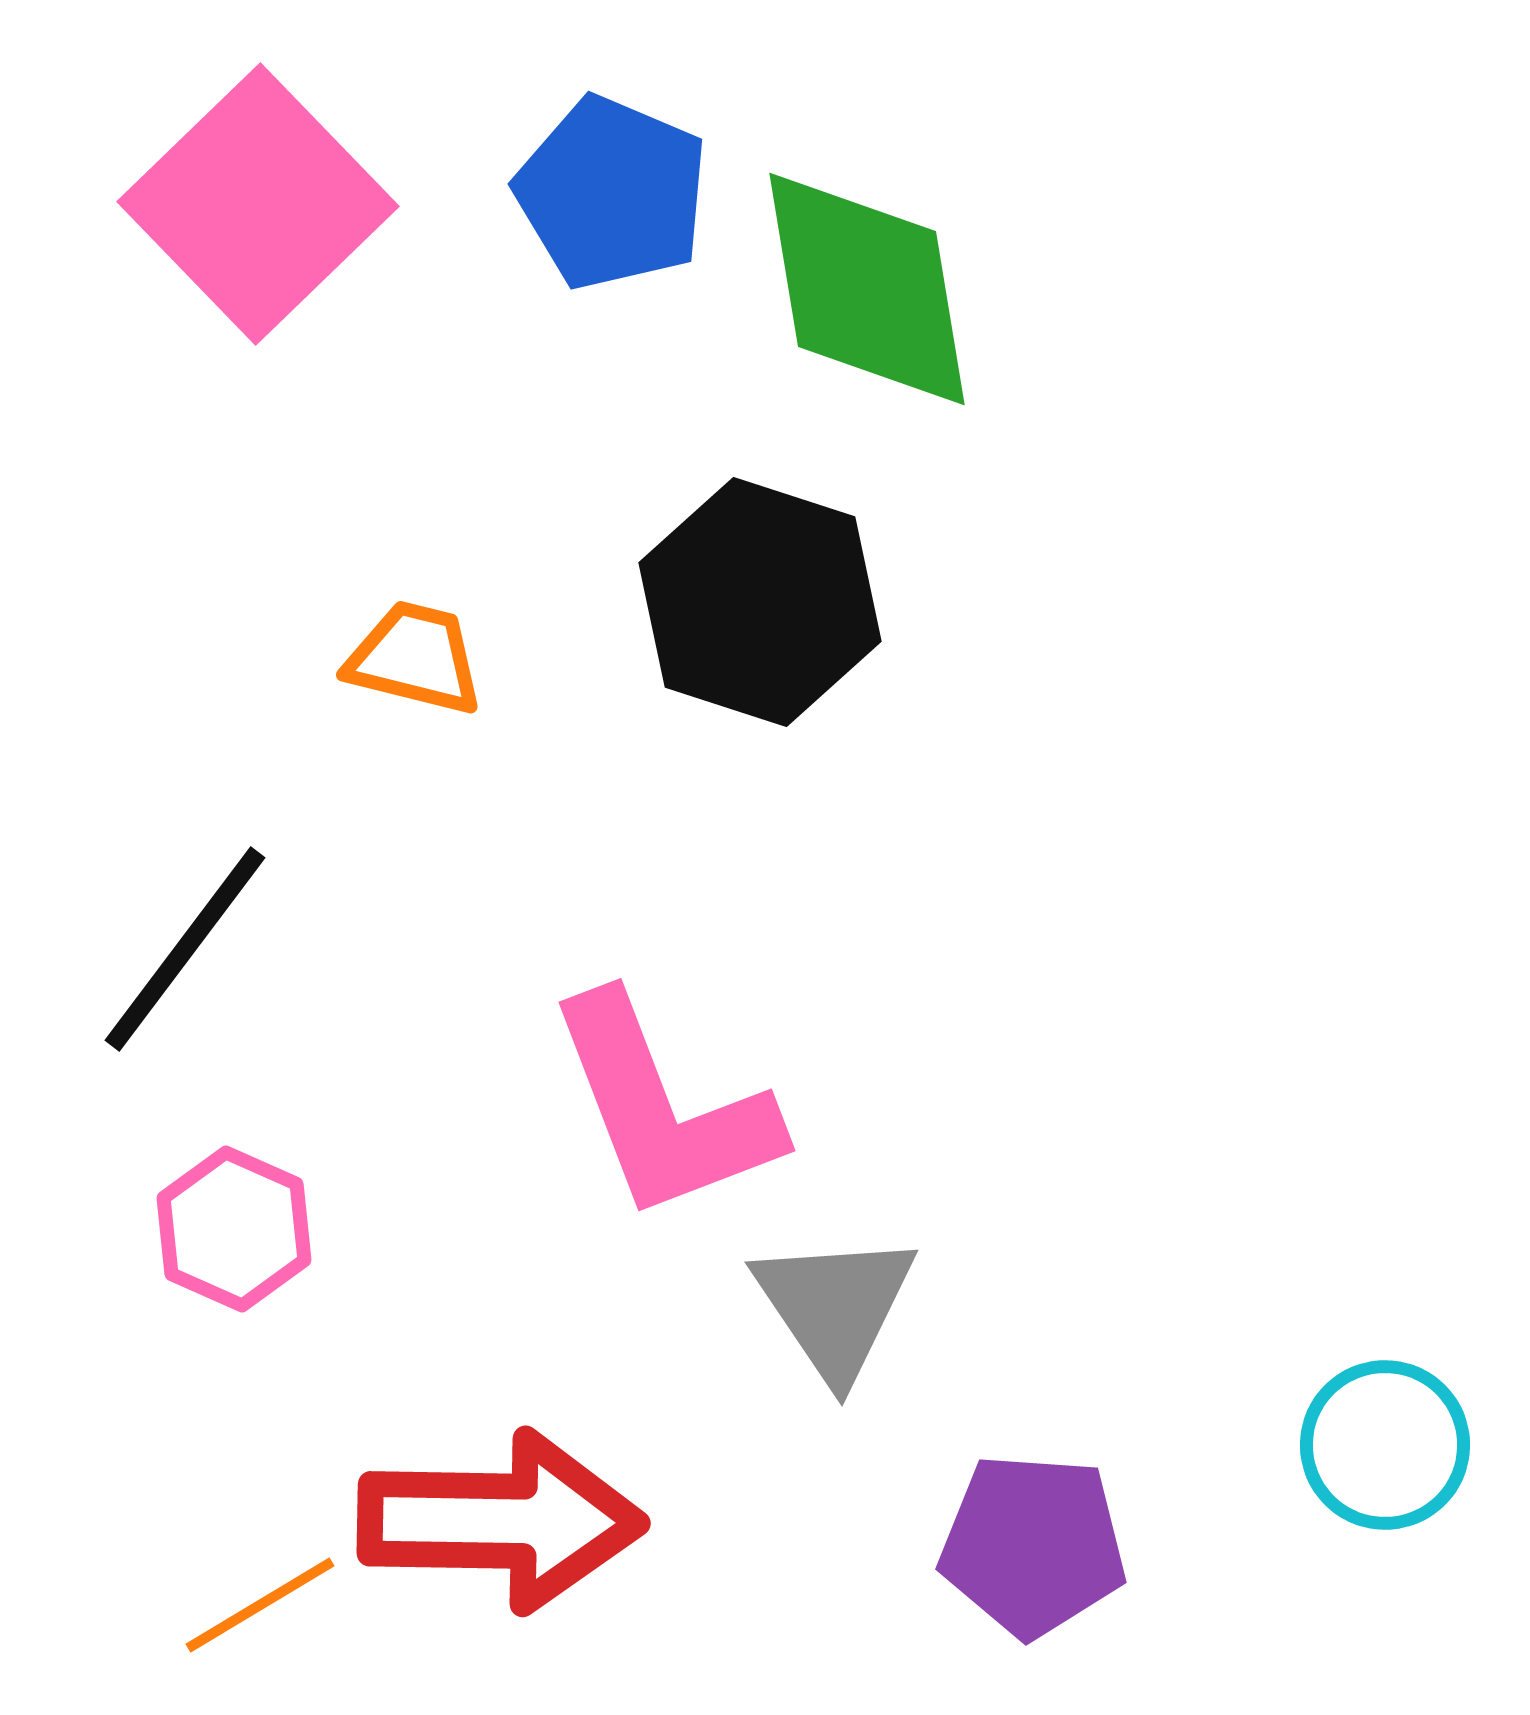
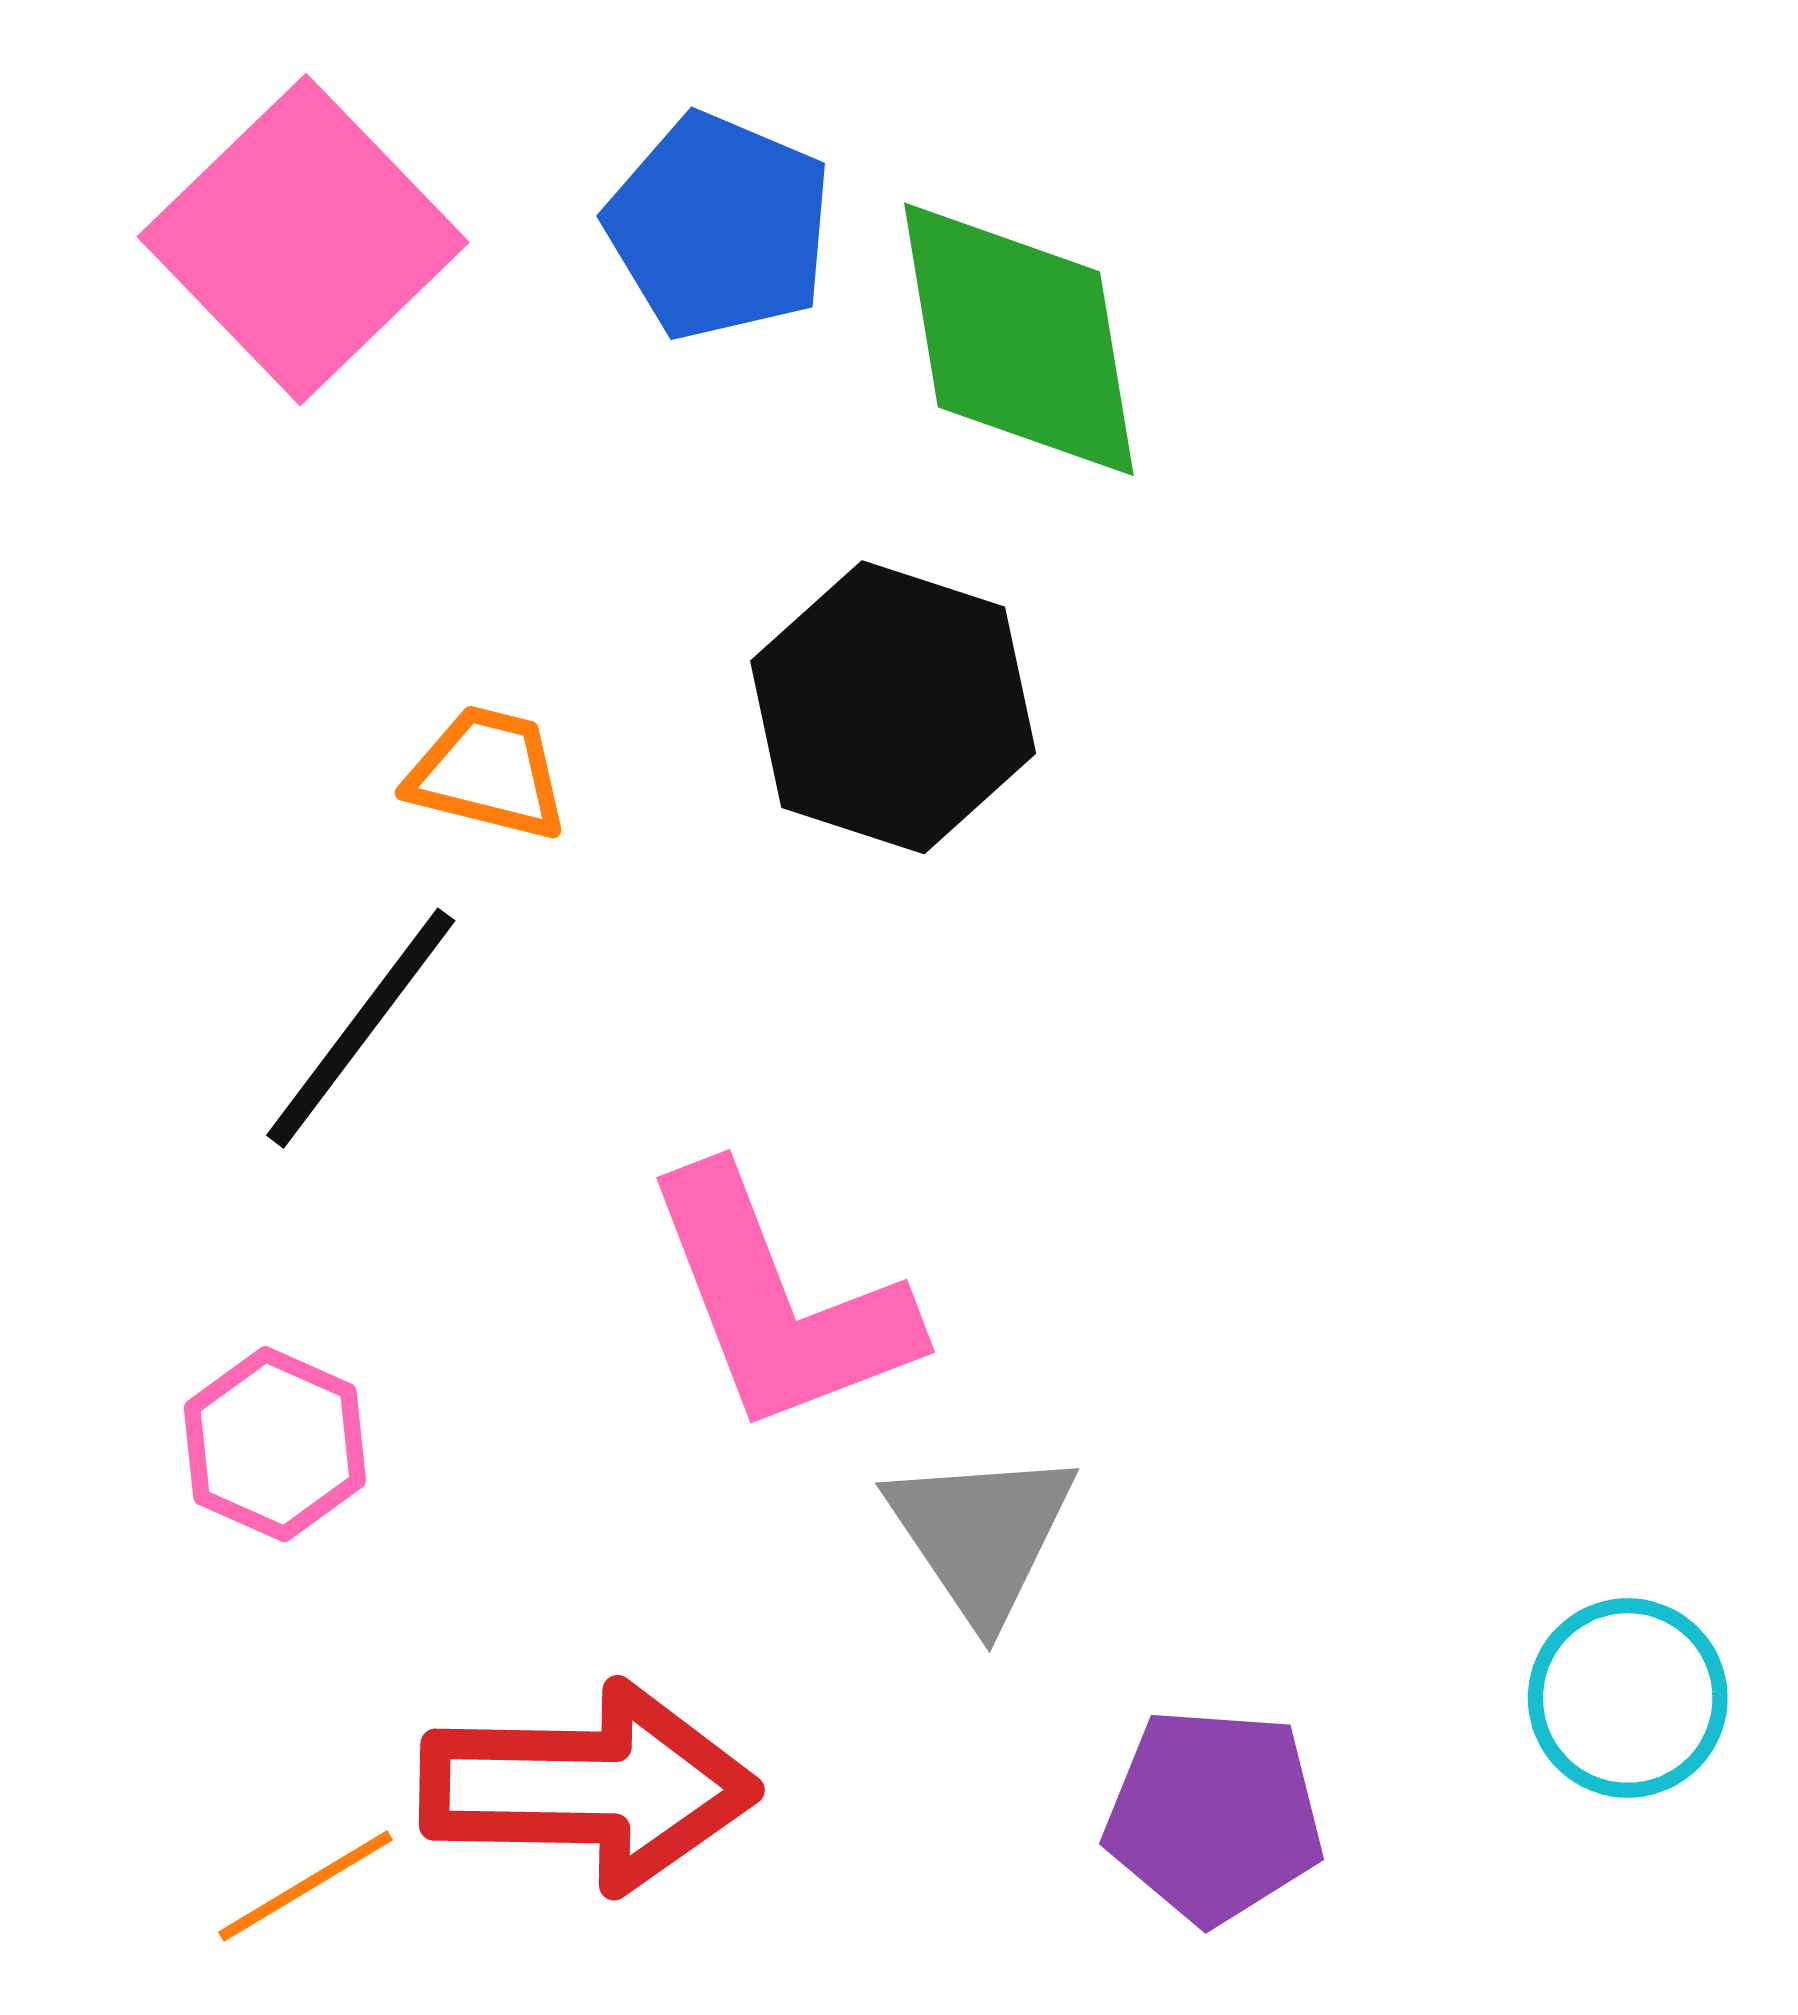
black line: (185, 949) -> (361, 1028), moved

